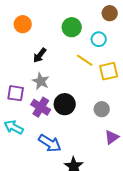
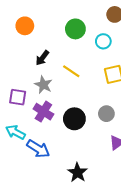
yellow line: (85, 60) -> (71, 71), moved
black circle: (65, 104) -> (74, 119), moved
blue arrow: (50, 143) -> (38, 149), moved

